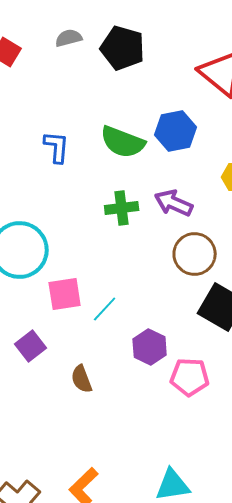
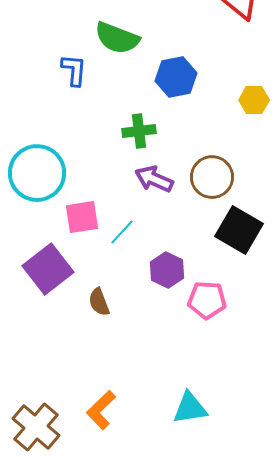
blue hexagon: (176, 131) -> (176, 77), moved
green semicircle: (123, 142) -> (117, 38), moved
purple arrow: (174, 203) -> (154, 179), moved
purple square: (31, 346) -> (48, 269), size x1.6

